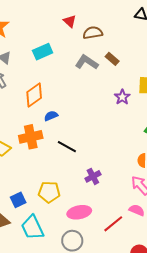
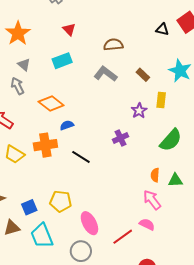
red triangle: (70, 21) -> (69, 29), moved
brown rectangle: (112, 59) -> (143, 75), moved
orange diamond: (34, 95) -> (51, 103), turned 70
purple cross: (93, 176) -> (120, 138), moved
pink ellipse: (79, 212) -> (89, 223), turned 70

